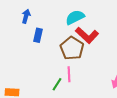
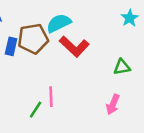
brown pentagon: (72, 48) -> (33, 39), moved, turned 30

